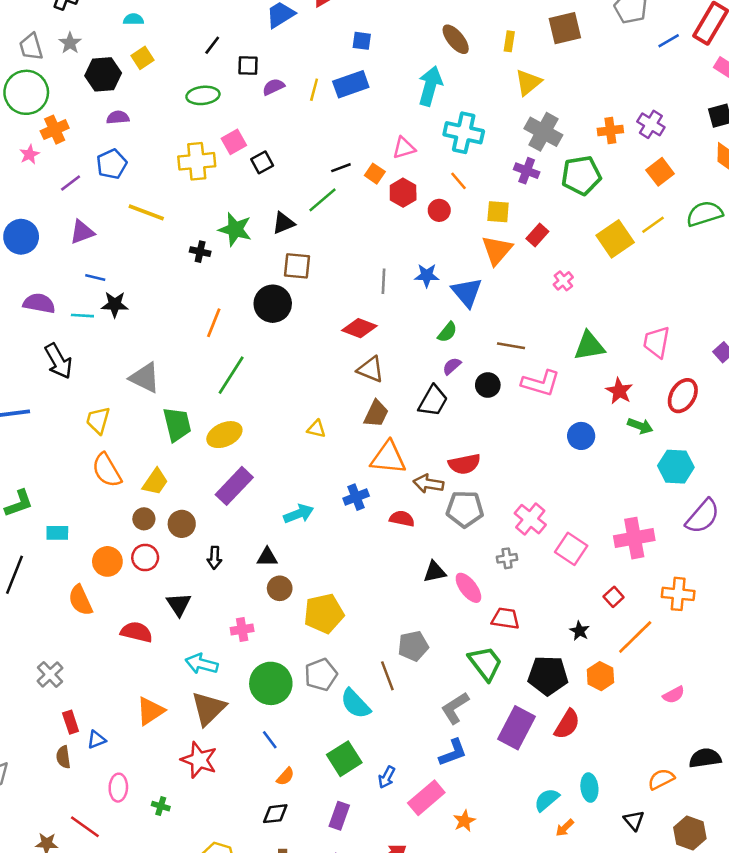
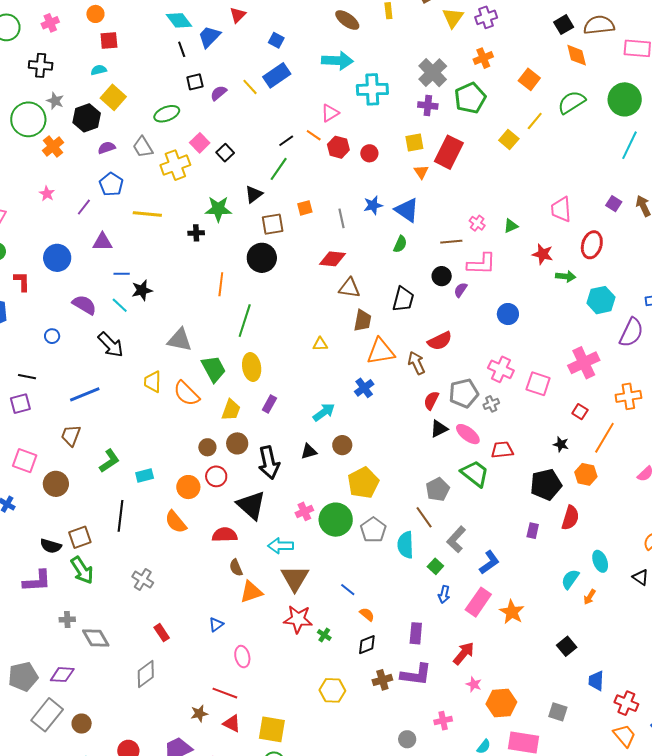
blue square: (362, 41) -> (276, 40), turned 35
black line: (212, 45) -> (182, 49), moved, turned -42
gray trapezoid: (31, 47) -> (143, 147), moved
yellow square: (143, 58) -> (113, 97), size x1.4
yellow triangle: (528, 82) -> (453, 18), moved
cyan arrow: (430, 86) -> (337, 61), turned 92
yellow line: (314, 90) -> (250, 87), turned -42
green circle: (26, 92) -> (28, 119), moved
purple cross: (651, 124) -> (486, 17), moved, turned -35
orange cross: (55, 130) -> (53, 146), moved
gray cross: (543, 132) -> (433, 73), turned 32
orange square: (375, 174) -> (305, 208), moved, turned -35
orange line: (459, 181) -> (314, 135), moved
purple triangle: (82, 232) -> (103, 242), turned 35
red rectangle: (537, 235) -> (449, 152), size x1.8
yellow square: (615, 239) -> (509, 139), size x0.7
orange triangle: (497, 250) -> (421, 172), size x0.6
pink cross: (563, 281) -> (477, 223), moved
purple semicircle: (39, 303) -> (84, 305), turned 35
cyan line: (82, 316) -> (120, 305), turned 54
green triangle: (589, 346) -> (511, 226), size x0.6
purple semicircle: (452, 366) -> (460, 290), moved
yellow ellipse: (224, 435) -> (252, 367), turned -60
blue circle: (581, 436) -> (508, 314), moved
orange semicircle: (107, 470) -> (186, 393), moved
yellow trapezoid: (155, 482) -> (231, 410), moved
brown arrow: (428, 484) -> (416, 363), turned 70
purple rectangle: (234, 486) -> (269, 404), size x0.6
gray pentagon: (465, 509) -> (464, 393), moved
red semicircle: (402, 519) -> (431, 400), moved, turned -60
black arrow: (214, 558) -> (269, 463), size x1.8
brown circle: (280, 588) -> (342, 445), moved
black triangle: (179, 604) -> (251, 505), size x1.5
green trapezoid: (485, 663) -> (475, 473), moved
gray cross: (50, 674) -> (143, 580), moved
green circle: (271, 683) -> (336, 520), moved
cyan semicircle: (355, 704) -> (405, 545), turned 56
gray L-shape: (455, 708) -> (456, 539), moved
orange triangle: (150, 711) -> (251, 592), turned 30
red rectangle: (71, 722) -> (162, 633), moved
purple rectangle: (517, 728) -> (533, 531), size x0.5
brown semicircle: (63, 757) -> (236, 568), moved
green square: (344, 759) -> (435, 566), moved, size x0.6
orange semicircle: (285, 776) -> (367, 614), turned -77
green cross: (161, 806) -> (324, 635), moved, turned 32
orange star: (464, 821) -> (512, 612), size x1.4

